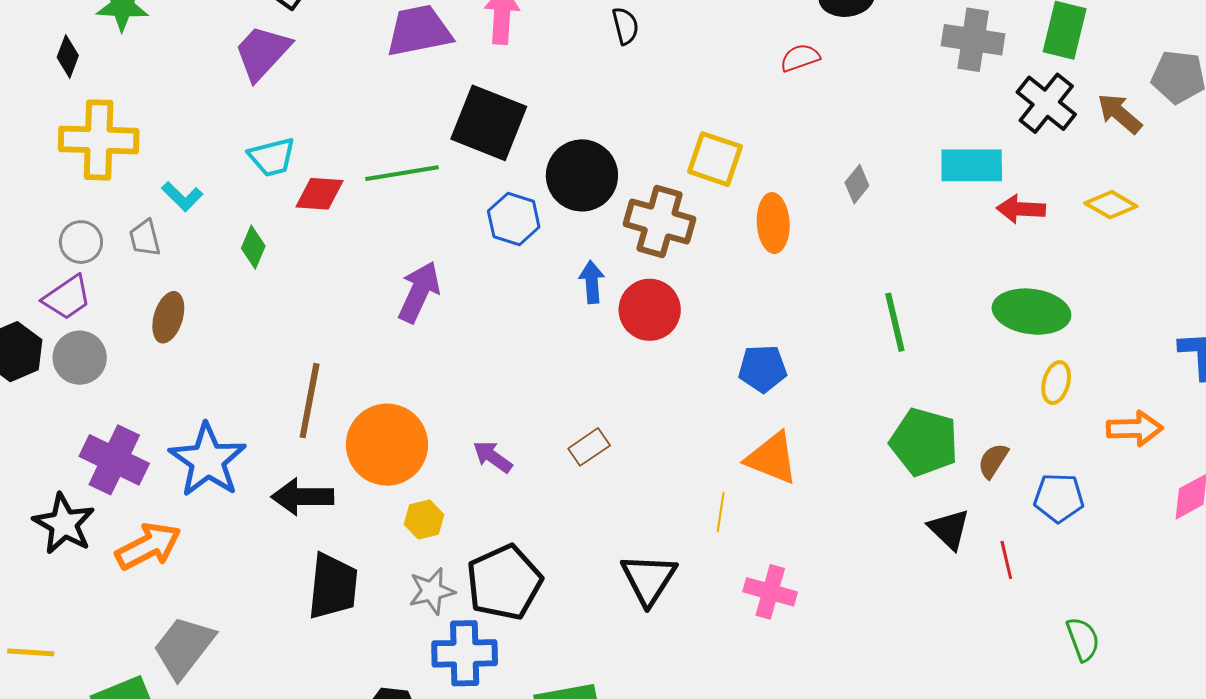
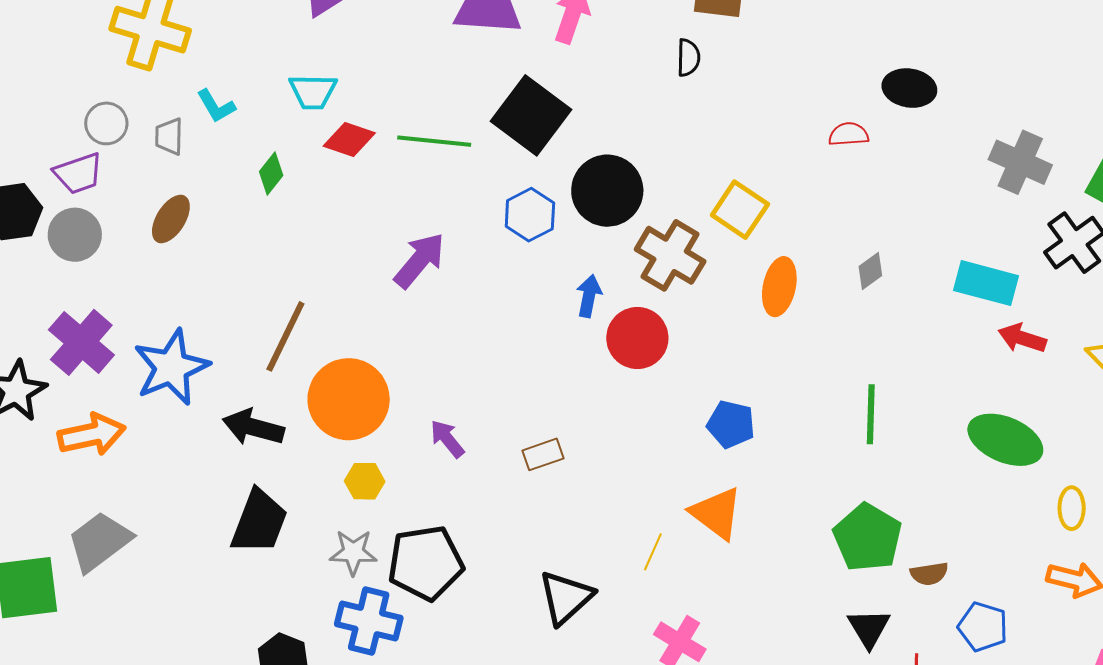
yellow ellipse: (1056, 383) -> (1072, 508), moved, turned -30
brown semicircle: (993, 461) -> (929, 574), turned -147

